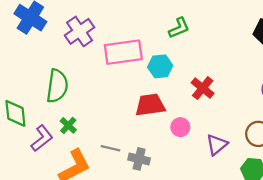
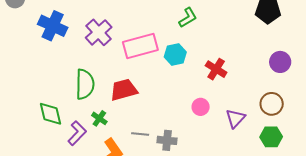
red trapezoid: (150, 105) -> (124, 90), moved

